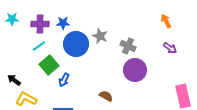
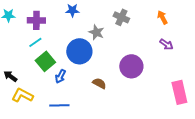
blue star: (63, 23) -> (72, 10), moved
blue circle: (76, 44) -> (79, 51), moved
gray cross: (128, 46) -> (121, 17), moved
brown semicircle: (106, 96) -> (99, 83), moved

